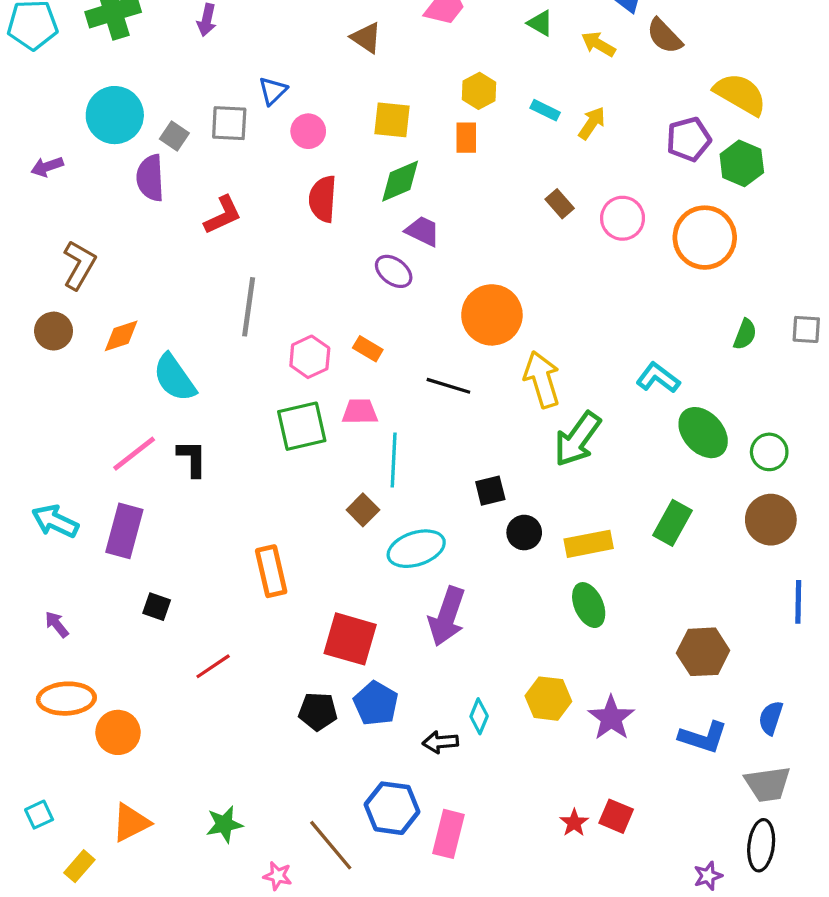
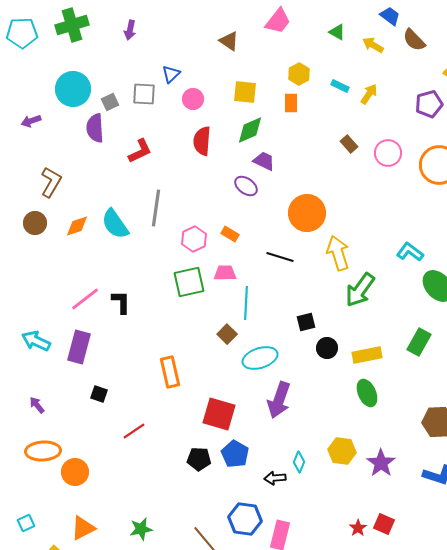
gray square: (174, 136) -> (110, 102), turned 30
cyan semicircle: (174, 378) -> (115, 224), moved

